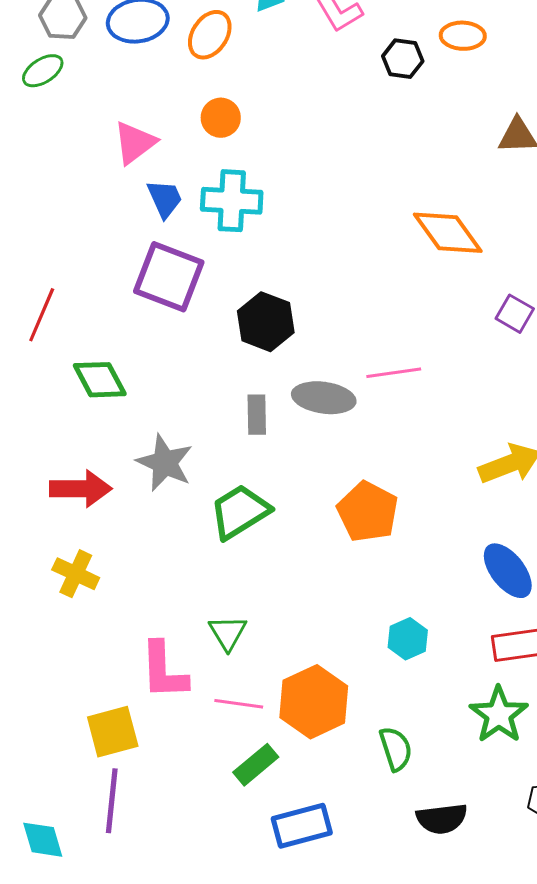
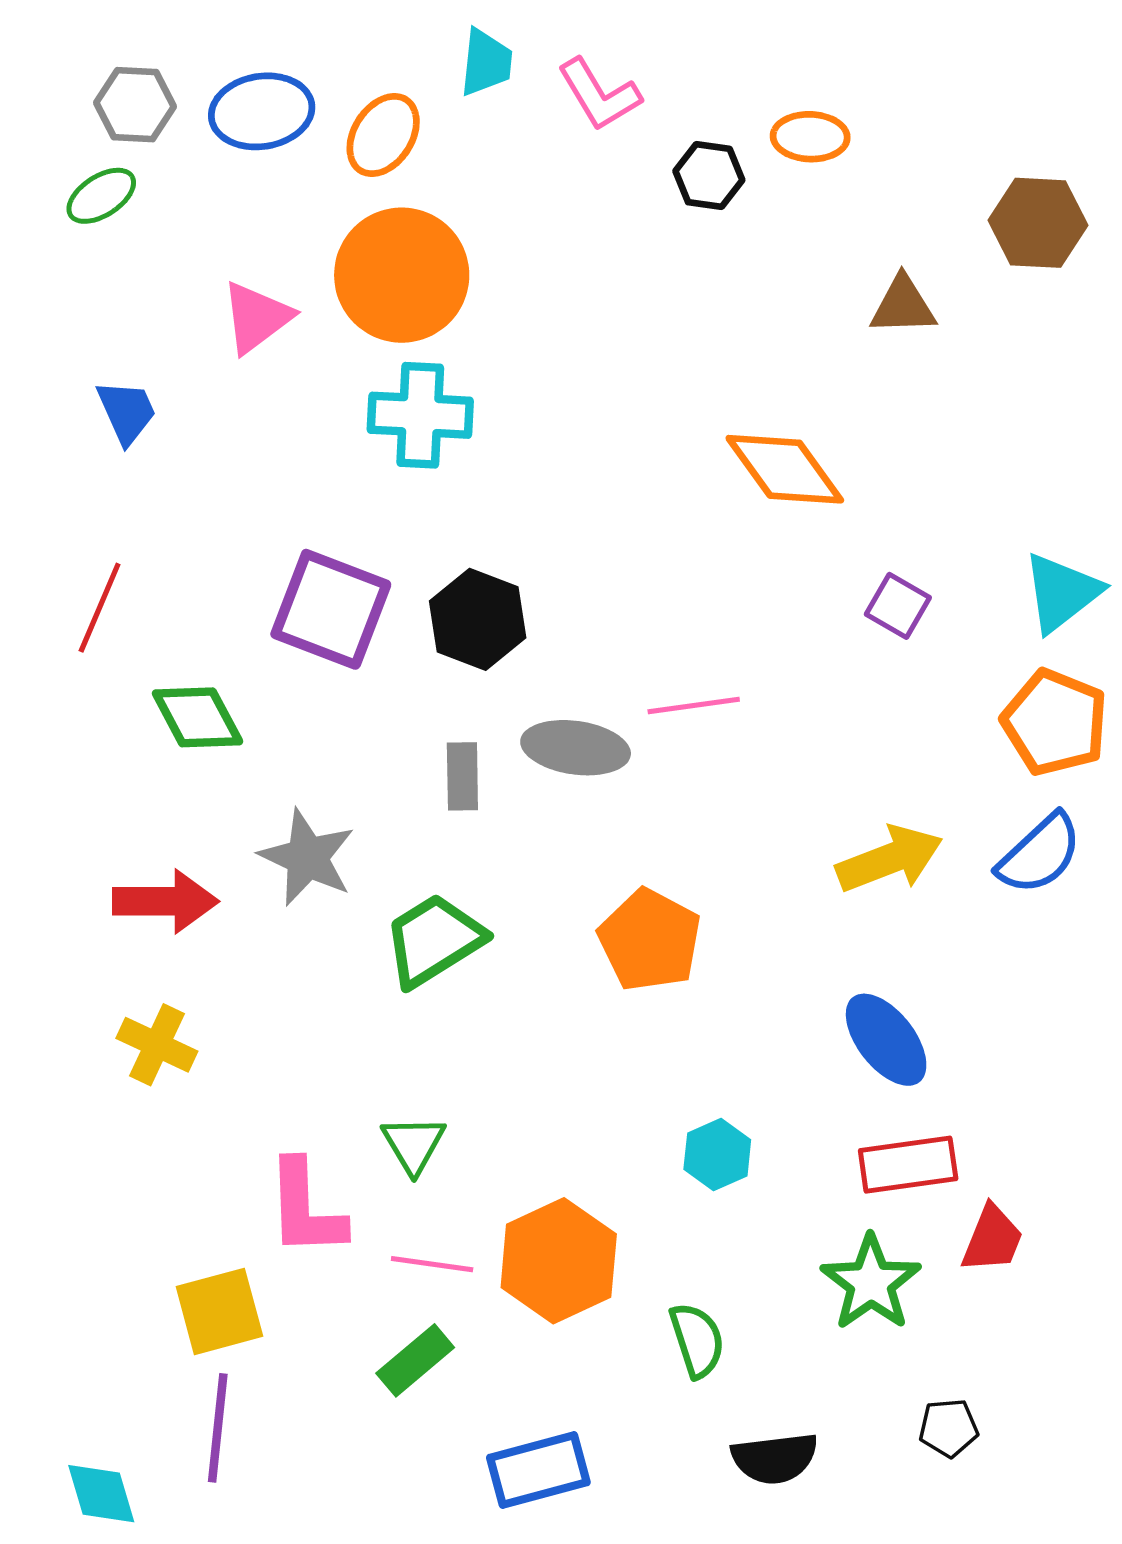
orange circle: (221, 118) -> (402, 275), size x2.0
blue trapezoid: (165, 199) -> (127, 412), moved
purple square: (169, 277) -> (331, 609), moved
green rectangle: (256, 765) -> (415, 1360), moved

